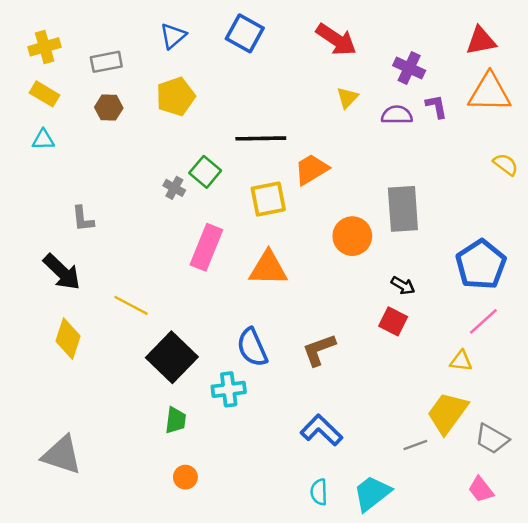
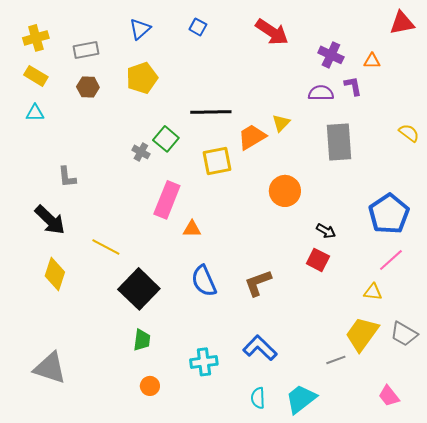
blue square: (245, 33) -> (198, 27), size x0.6
red triangle: (481, 41) -> (402, 23), moved
orange triangle: (490, 93) -> (372, 61), moved, size x0.5
yellow triangle: (347, 98) -> (281, 123), moved
gray rectangle: (403, 209) -> (339, 142), moved
orange triangle: (268, 268) -> (192, 229), moved, size x0.6
cyan cross: (229, 389) -> (204, 362), moved
gray trapezoid: (492, 439) -> (404, 334), moved

